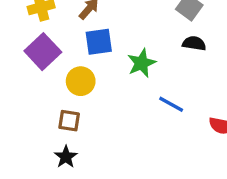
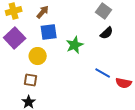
black semicircle: (194, 43) -> (107, 33), turned 128
blue line: (171, 104) -> (103, 73), moved

